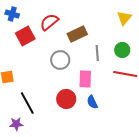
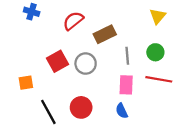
red square: (25, 36) -> (57, 61), moved
pink rectangle: (85, 79) -> (126, 85), moved
red circle: (66, 99) -> (81, 107), moved

